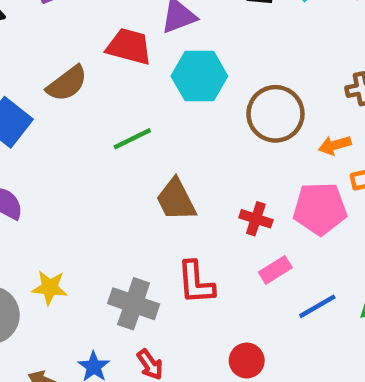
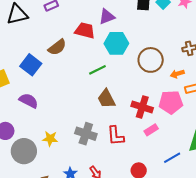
green line: (132, 139) -> (97, 70), moved
red cross: (256, 219) -> (142, 107), size x1.5
gray cross: (134, 304) -> (86, 134), moved
blue line: (317, 306) -> (172, 158), moved

